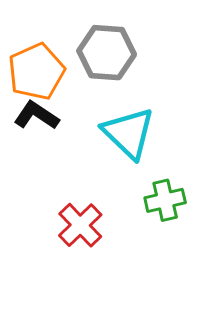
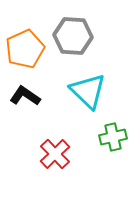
black L-shape: (36, 115) -> (25, 96), moved

